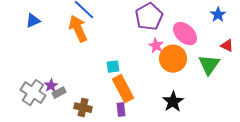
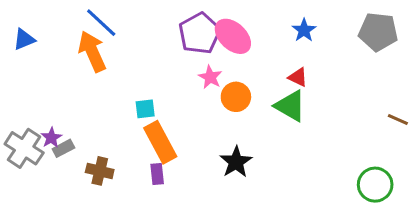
pink ellipse: (185, 34) -> (233, 36), moved
red triangle: (227, 46) -> (298, 77), moved
orange circle: (173, 59) -> (236, 97), size x0.7
green triangle: (209, 65) -> (290, 106), turned -35

